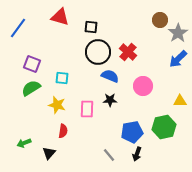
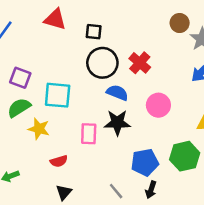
cyan square: (62, 78) -> (58, 95), size x1.6
black star: (110, 100) -> (117, 123), size x1.5
yellow star: (57, 105) -> (39, 129), moved
red semicircle: (63, 131) -> (59, 161), turned 64
black triangle: (49, 153) -> (64, 192), moved

